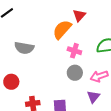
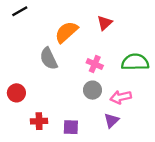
orange semicircle: (62, 29) -> (66, 32), moved
gray semicircle: (24, 48) -> (49, 59), moved, turned 48

